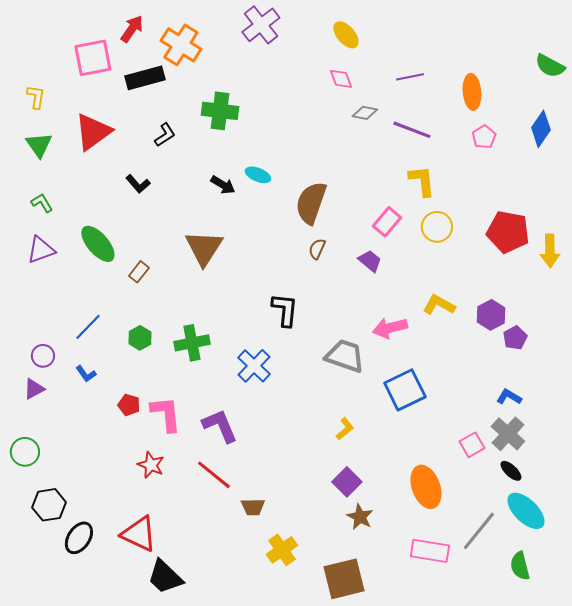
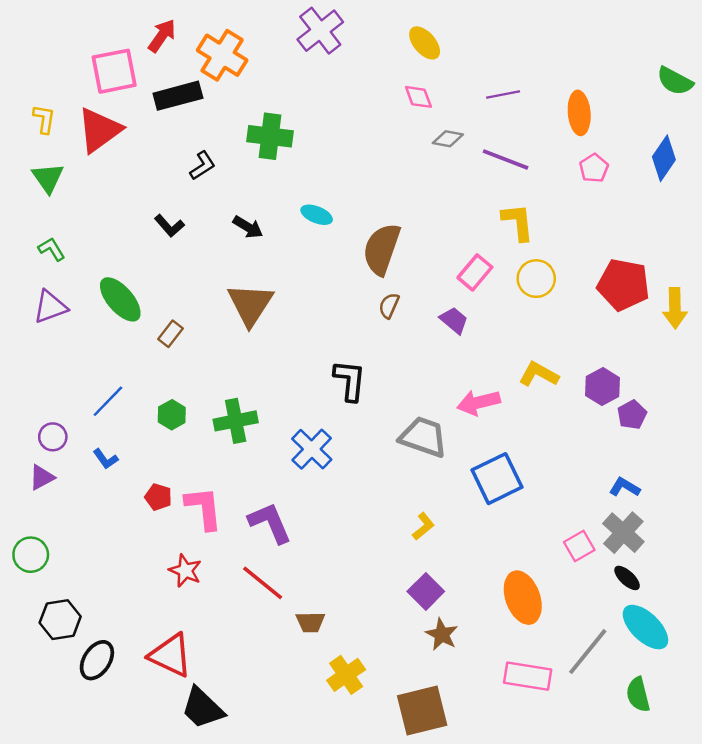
red triangle: (93, 132) -> (99, 130), moved
black arrow: (223, 185) -> (248, 227), moved

